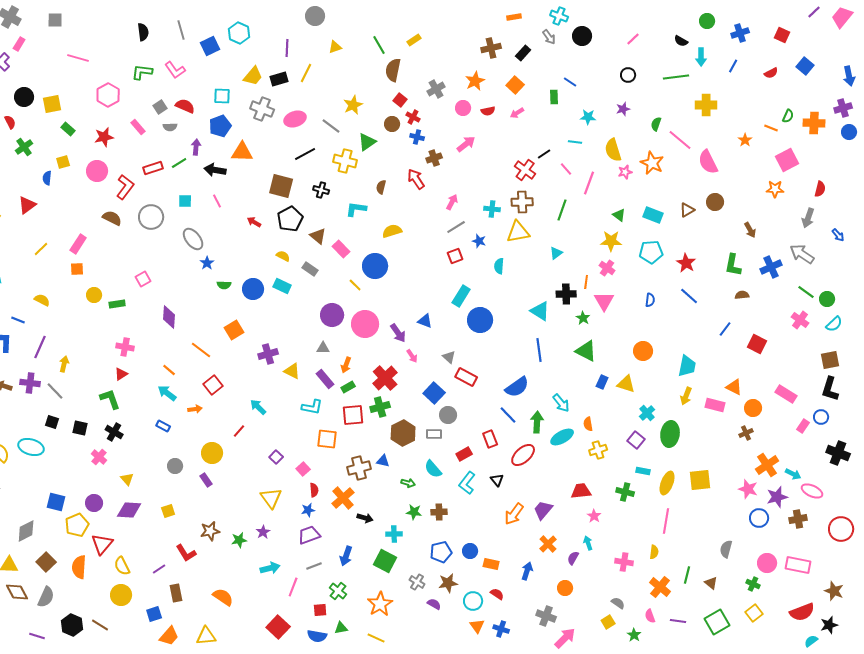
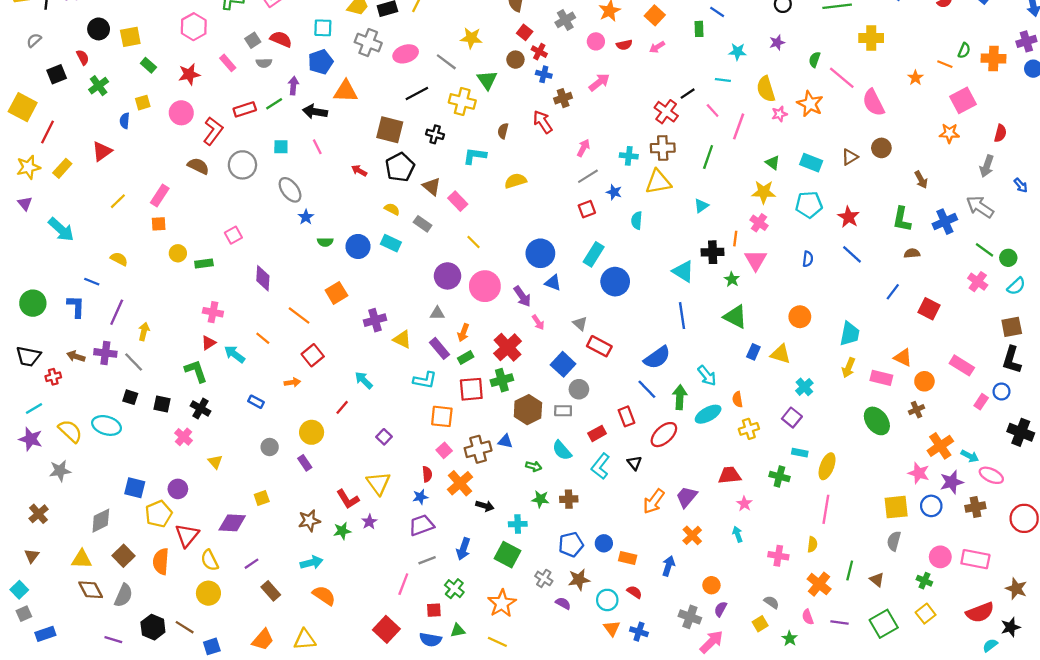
yellow star: (353, 105) -> (471, 38), turned 30
green triangle: (367, 142) -> (487, 80), turned -30
blue circle: (375, 266) -> (540, 253), moved
cyan arrow: (167, 393) -> (235, 354), moved
green ellipse: (670, 434) -> (877, 421), moved, turned -45
pink square: (303, 469) -> (444, 450), moved
yellow square: (700, 480) -> (896, 507), moved
purple diamond: (129, 510) -> (232, 523), moved
red L-shape: (186, 553) -> (348, 499), moved
purple semicircle: (573, 558) -> (721, 609), moved
cyan arrow: (270, 568) -> (312, 563), moved
brown rectangle: (176, 593) -> (271, 591), turned -30
blue square: (154, 614) -> (212, 646), moved

